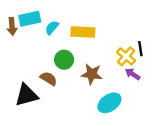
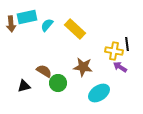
yellow rectangle: (83, 32) -> (75, 29), turned 40
yellow cross: (126, 56) -> (114, 51), turned -30
green circle: (64, 60) -> (58, 83), moved
black triangle: (26, 95) -> (24, 86), size x0.6

